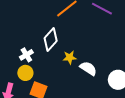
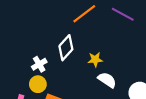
yellow star: (70, 57) -> (95, 60), moved

